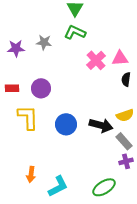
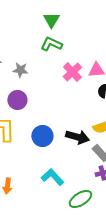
gray star: (44, 42) -> (20, 70), moved
cyan L-shape: (58, 186) -> (52, 177), moved, turned -105

